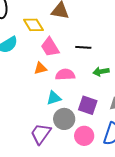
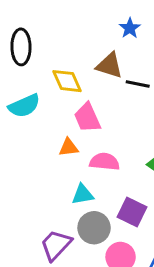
black line: (83, 47) -> (138, 84), moved

